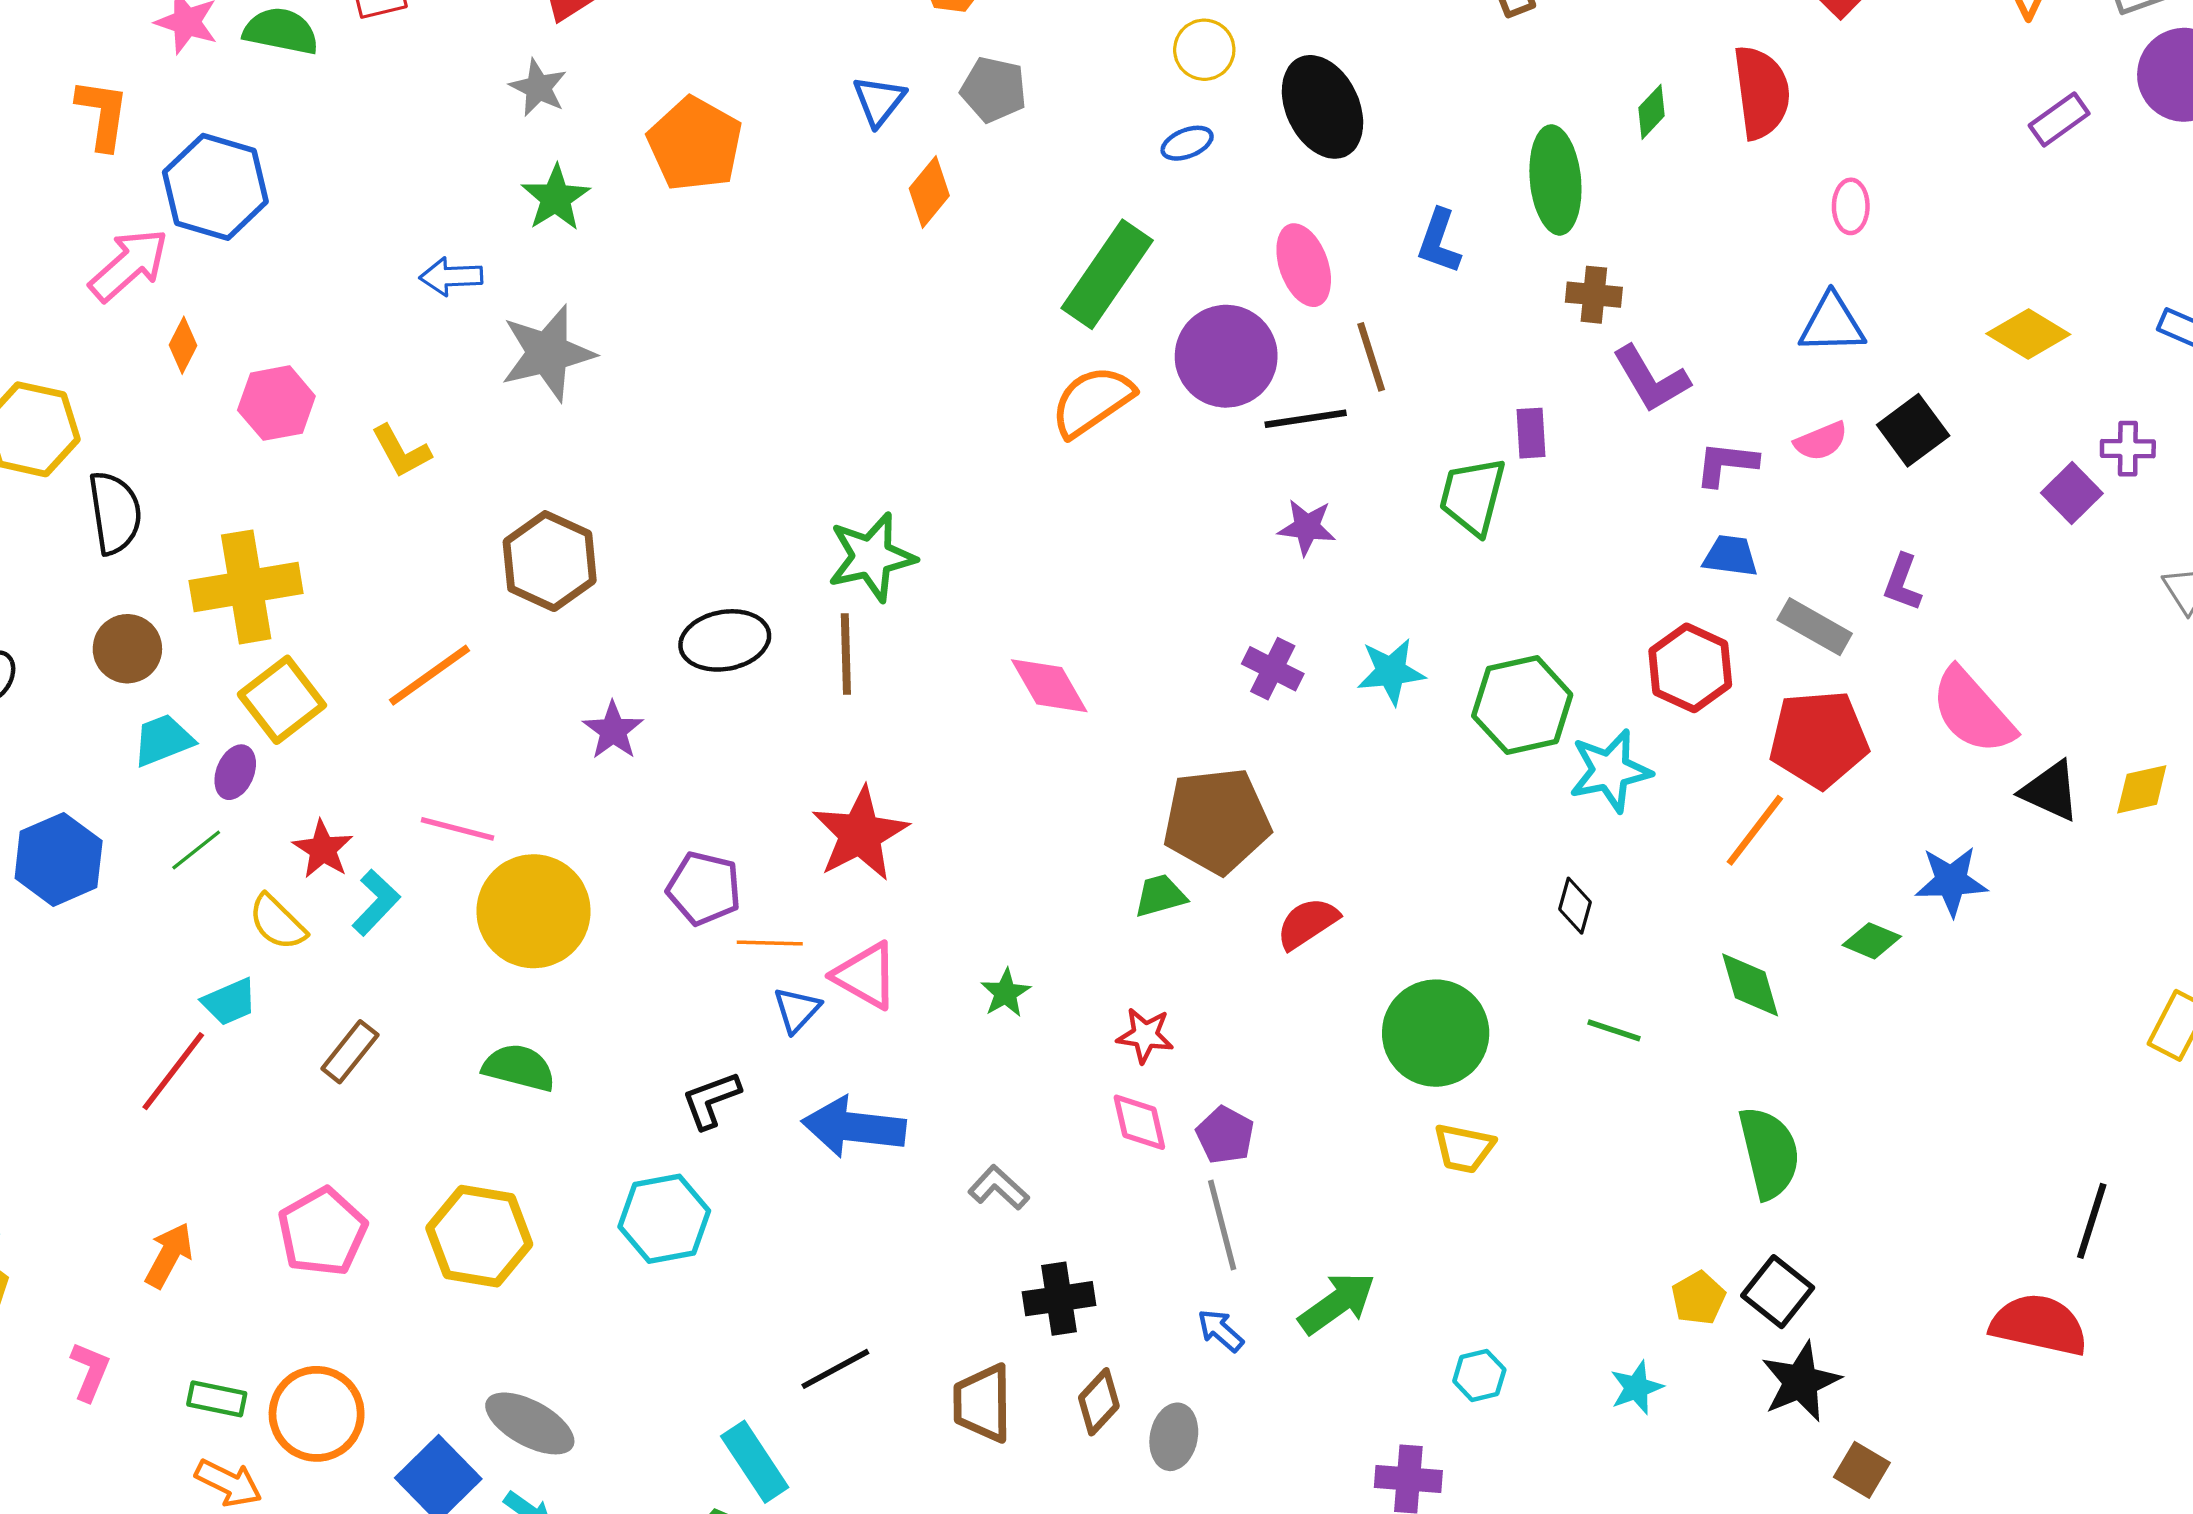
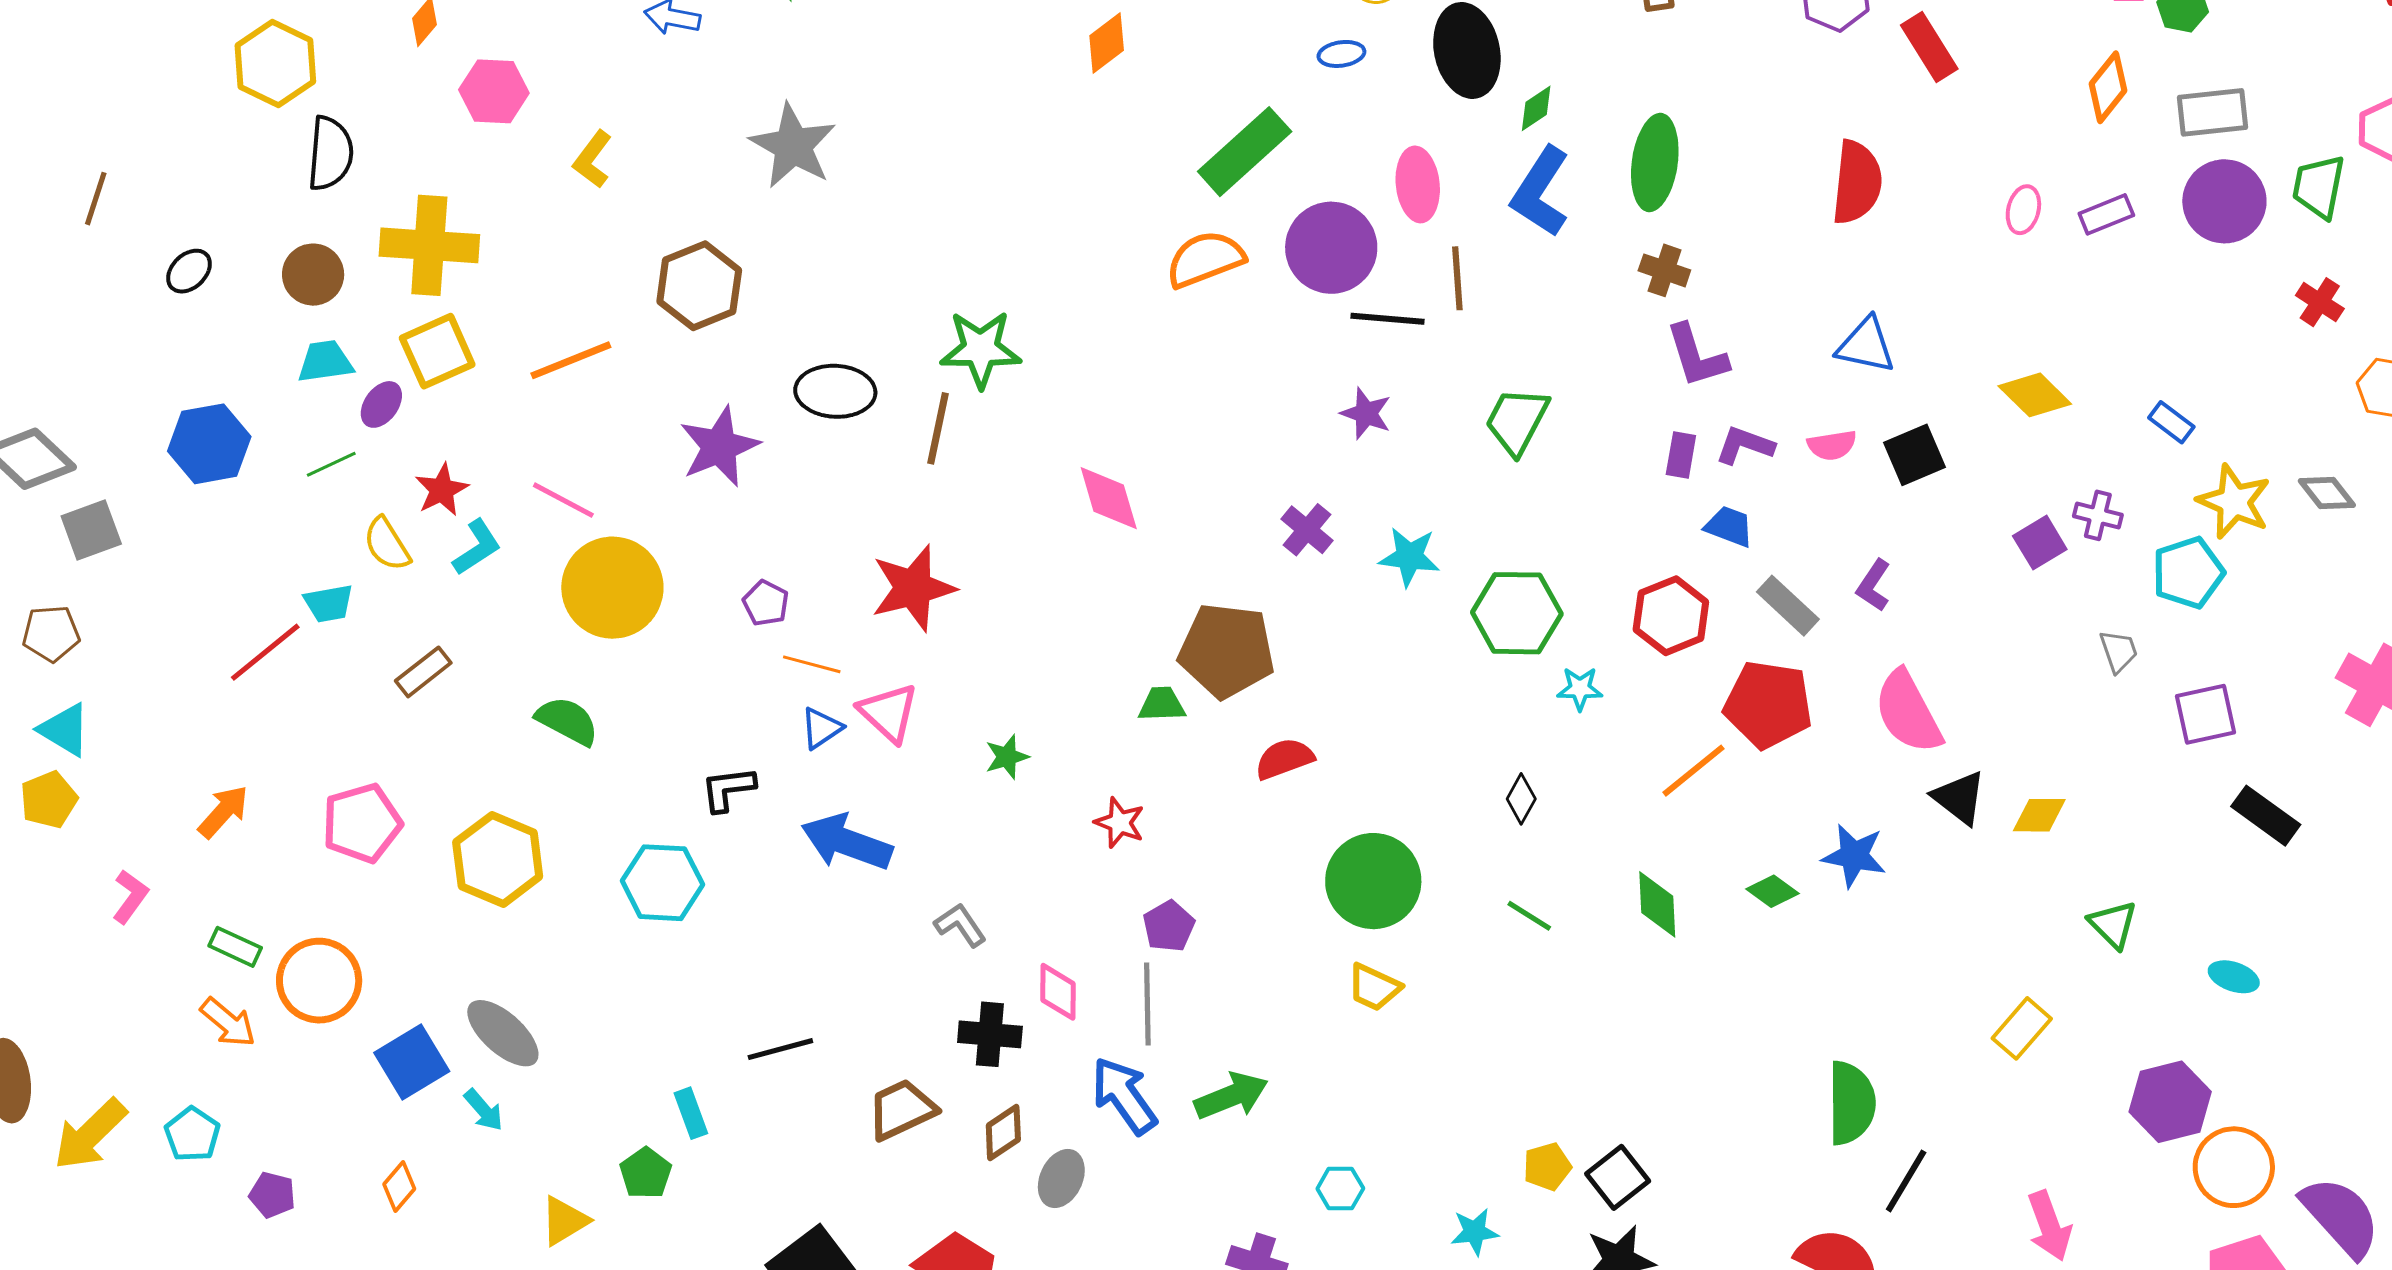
red semicircle: (1761, 92) -> (1857, 182), moved
green diamond: (1652, 112) -> (1536, 108), moved
pink ellipse: (1851, 206) -> (2023, 210), moved
blue L-shape: (1439, 241) -> (1541, 192), size x1.5
gray star: (548, 353) -> (793, 146), moved, turned 30
purple rectangle: (1531, 433) -> (1681, 455), moved
yellow L-shape: (401, 451) -> (593, 159), turned 52
purple star: (613, 730) -> (719, 447), size x1.5
cyan star: (1610, 771) -> (1580, 689), size x0.6
purple pentagon: (704, 888) -> (766, 603), size x0.7
pink diamond: (1139, 1122) -> (1058, 992), moved
green semicircle: (1769, 1153) -> (1851, 1103), moved
blue arrow: (1221, 1331) -> (1124, 1096), size x1.8
brown trapezoid: (983, 1403) -> (902, 1109), turned 52
cyan rectangle: (755, 1462) -> (691, 1113), size x0.7

